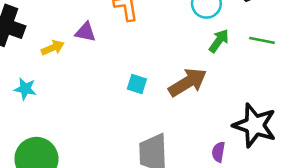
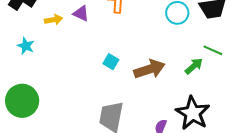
green arrow: (219, 41) -> (194, 66), moved

